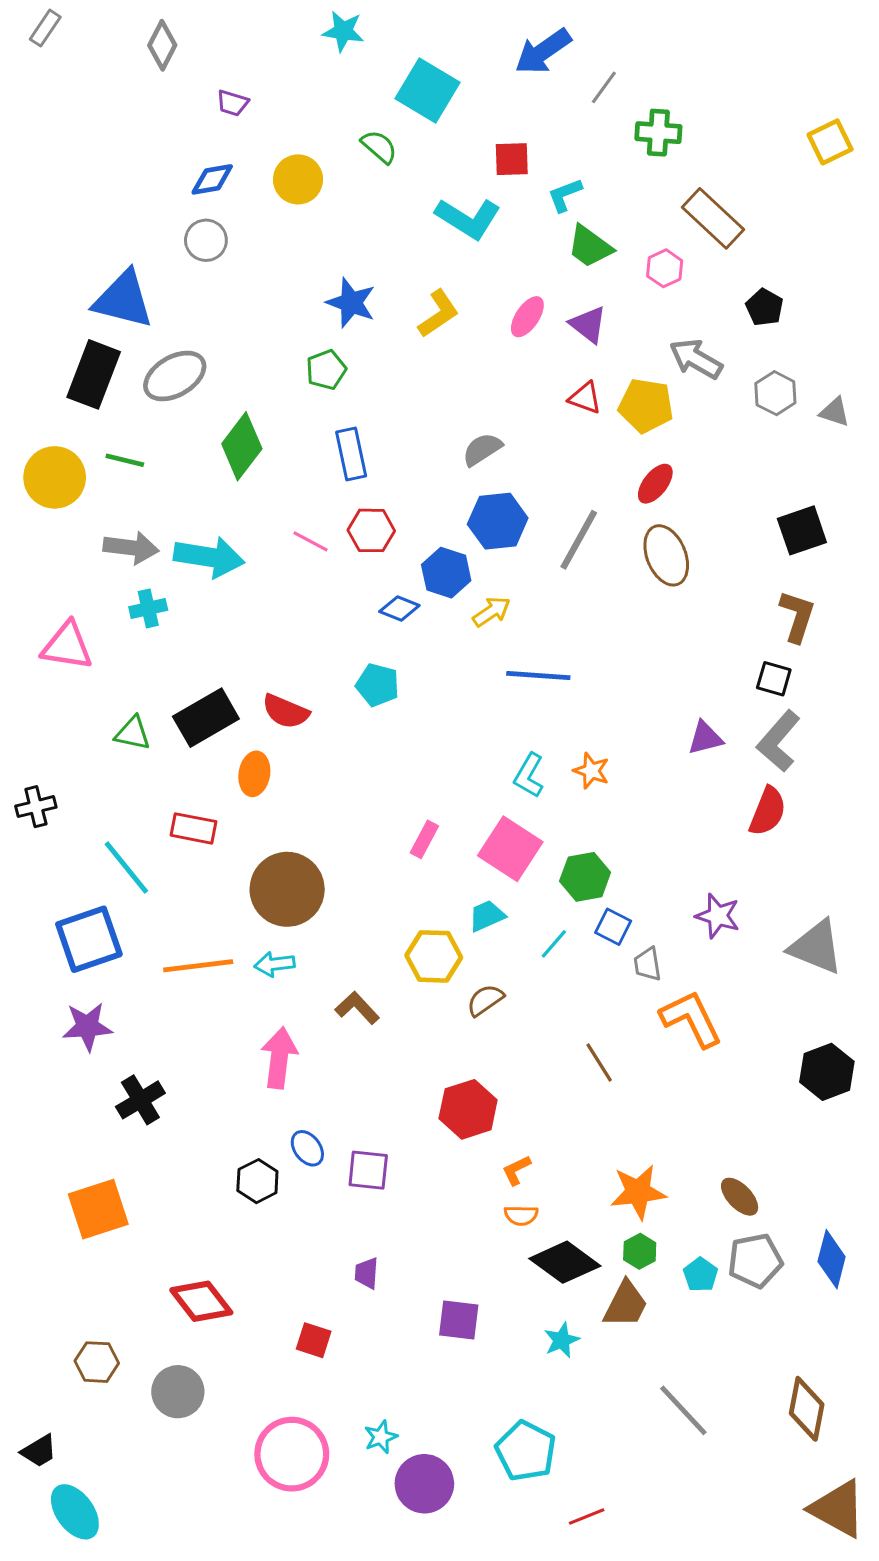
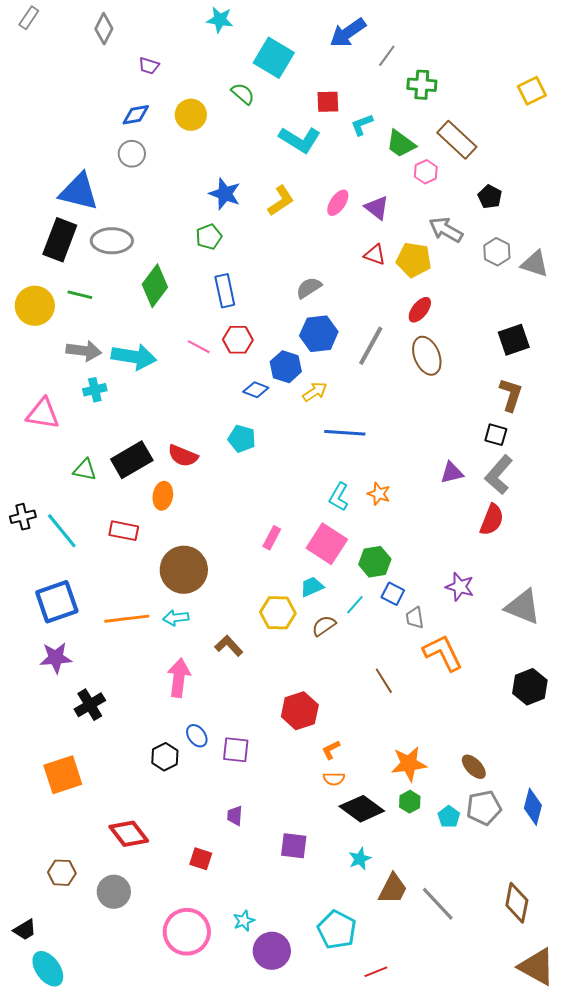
green trapezoid: (590, 247) -> (401, 144), moved
gray ellipse: (175, 376) -> (112, 241), turned 30
gray triangle: (835, 412) -> (535, 264), size x1.4
cyan line: (126, 867) -> (62, 531), moved
brown semicircle: (485, 1000) -> (324, 626), moved
brown trapezoid: (626, 1304) -> (393, 889), moved

